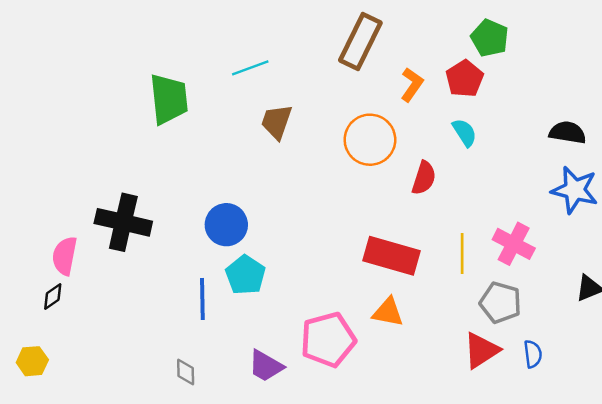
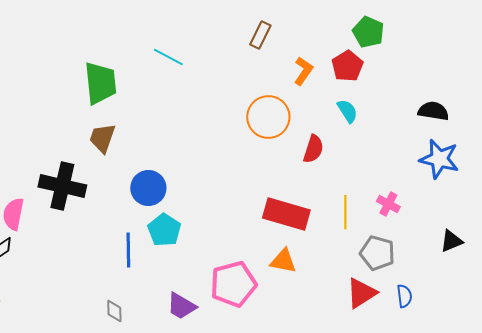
brown rectangle: (360, 42) -> (260, 35), size x0.6
cyan line: (250, 68) -> (168, 57), turned 48
brown trapezoid: (277, 122) -> (102, 138), moved
pink cross: (514, 244) -> (388, 204), size x0.7

